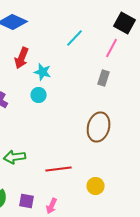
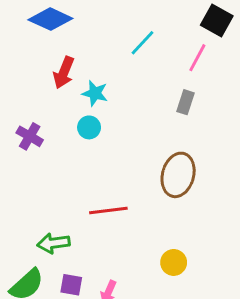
green arrow: (15, 157) -> (53, 243), moved
red line: (59, 169) -> (108, 211), moved

